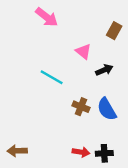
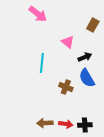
cyan line: (52, 77) -> (42, 63), turned 66
blue semicircle: (107, 109) -> (87, 78), moved
brown arrow: (17, 151) -> (45, 123), moved

